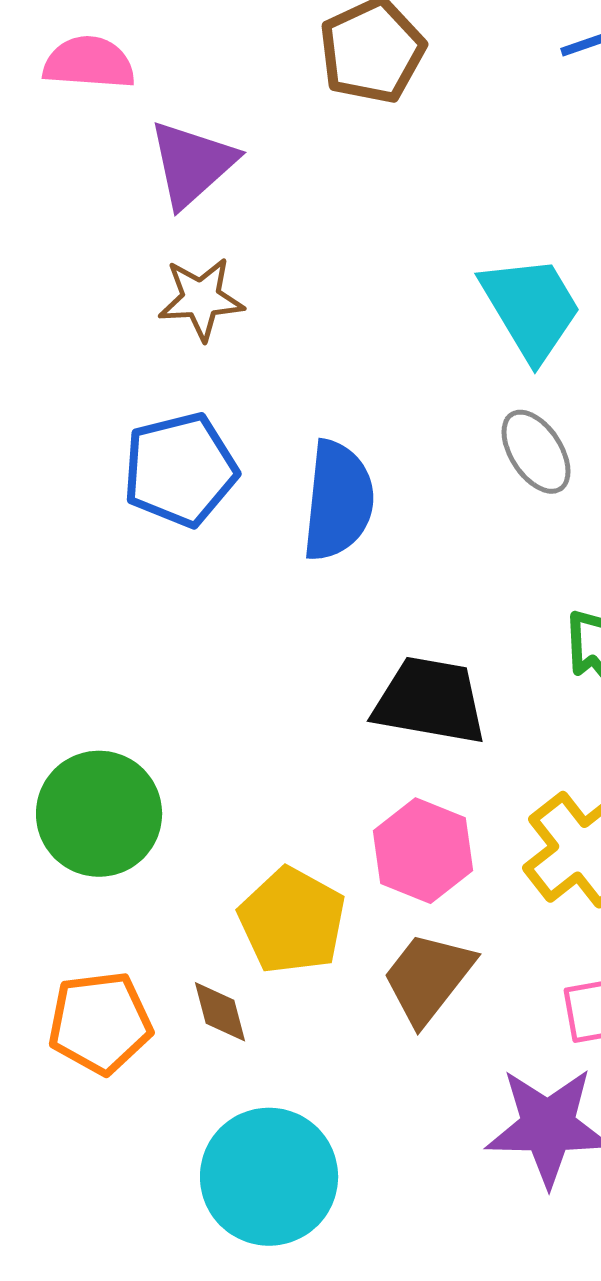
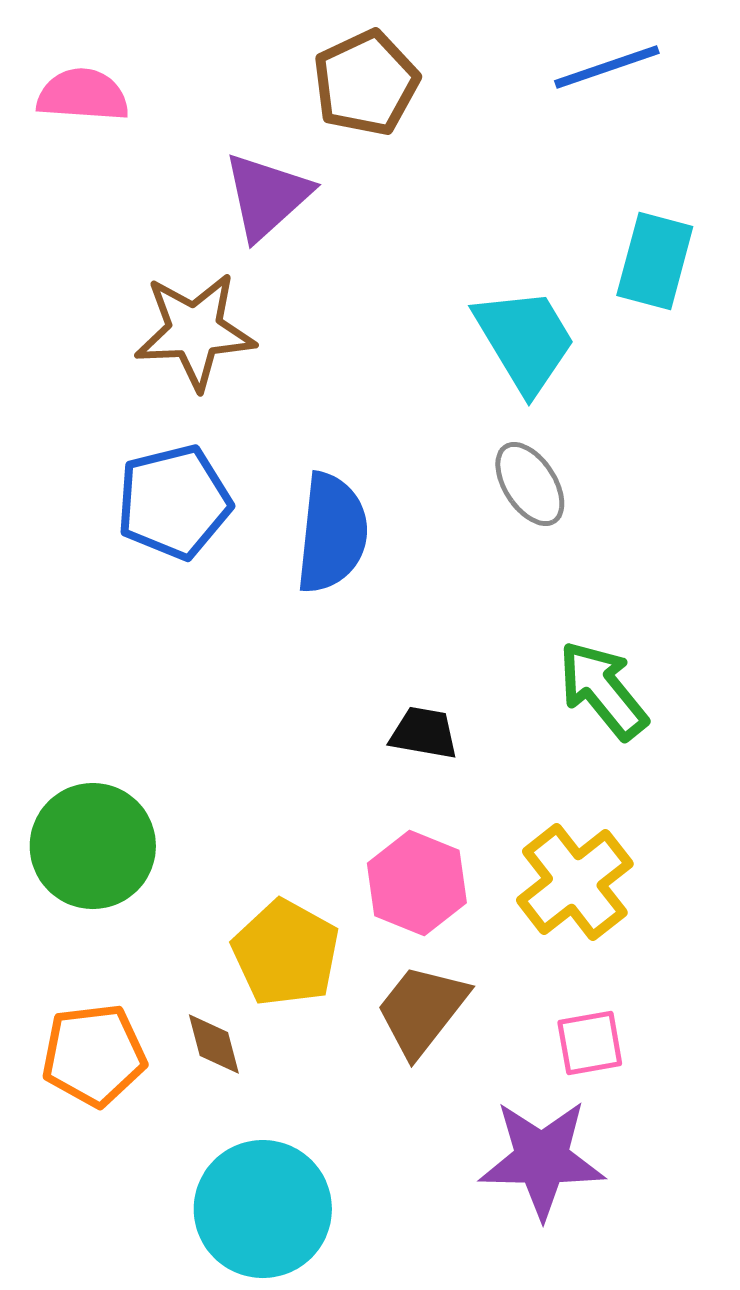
purple triangle: (192, 164) -> (267, 196), moved
brown star: (201, 299) -> (195, 331), size x1.4
black trapezoid: (430, 701) -> (424, 733), size x0.6

